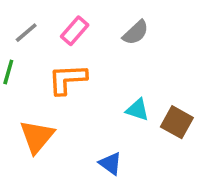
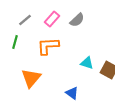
gray semicircle: (136, 33) -> (77, 20), moved

